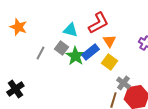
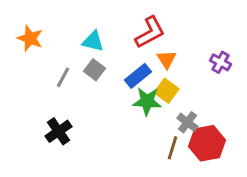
cyan triangle: (70, 30) -> (93, 41), moved
green star: (75, 56) -> (147, 101), moved, turned -30
black cross: (15, 89) -> (58, 131), moved

